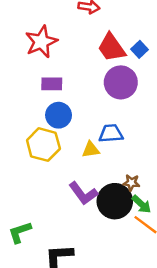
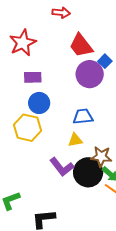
blue square: (139, 49) -> (105, 61), moved
yellow triangle: (91, 150) -> (75, 140), moved
brown star: (131, 183) -> (101, 157), size x1.5

